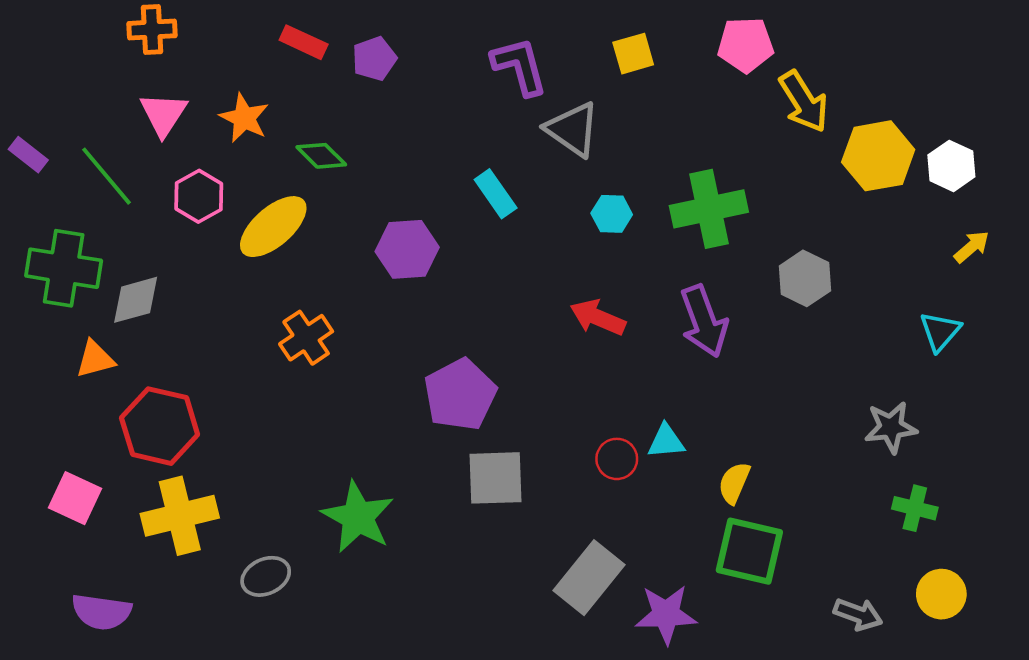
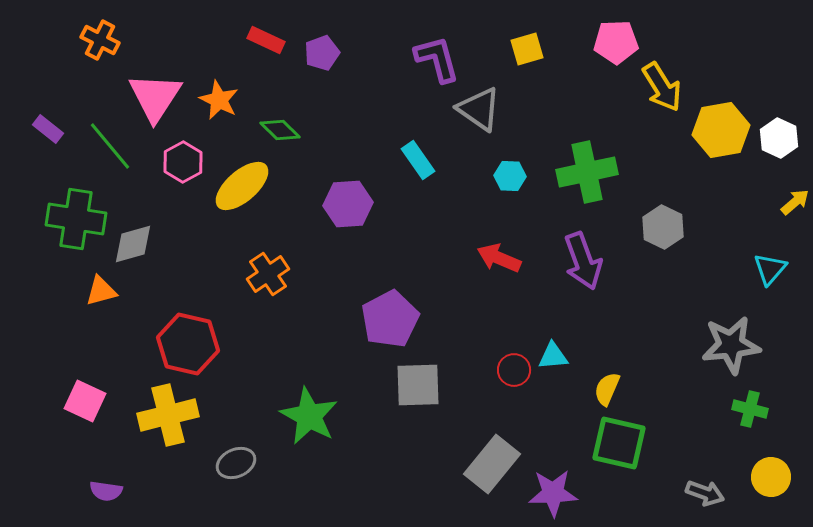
orange cross: (152, 30) -> (100, 40), moved, turned 30
pink triangle: (163, 114) -> (155, 97), size x1.4
red hexagon: (160, 426) -> (188, 344), moved
gray star: (891, 427) -> (731, 345), size x1.4
purple semicircle: (101, 612) -> (106, 491), size x0.7

